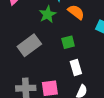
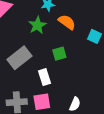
white rectangle: (76, 68) -> (44, 77), moved

